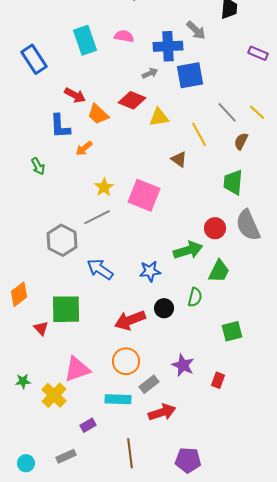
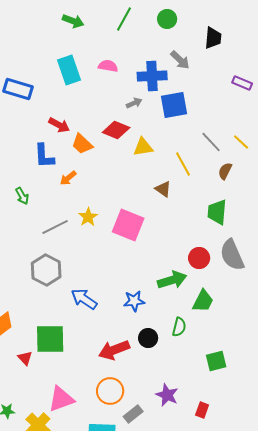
blue rectangle: (34, 59) -> (18, 89), turned -40
gray line: (97, 217) -> (55, 227), moved

